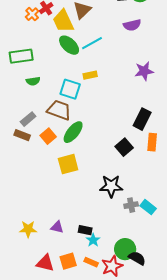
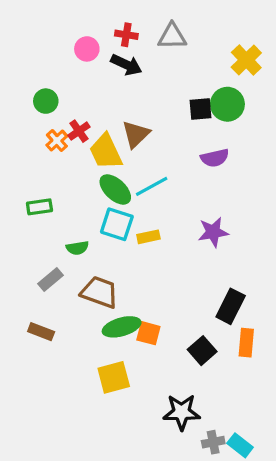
green rectangle: (21, 56) -> (39, 207), size x0.7
purple star: (144, 71) -> (213, 232), moved
green semicircle: (33, 81) -> (77, 248), moved
cyan square: (70, 89) -> (117, 224), moved
gray rectangle: (28, 119) -> (51, 279), moved
green ellipse: (73, 132) -> (122, 327), turned 35
orange square: (48, 136) -> (148, 333), moved, turned -35

